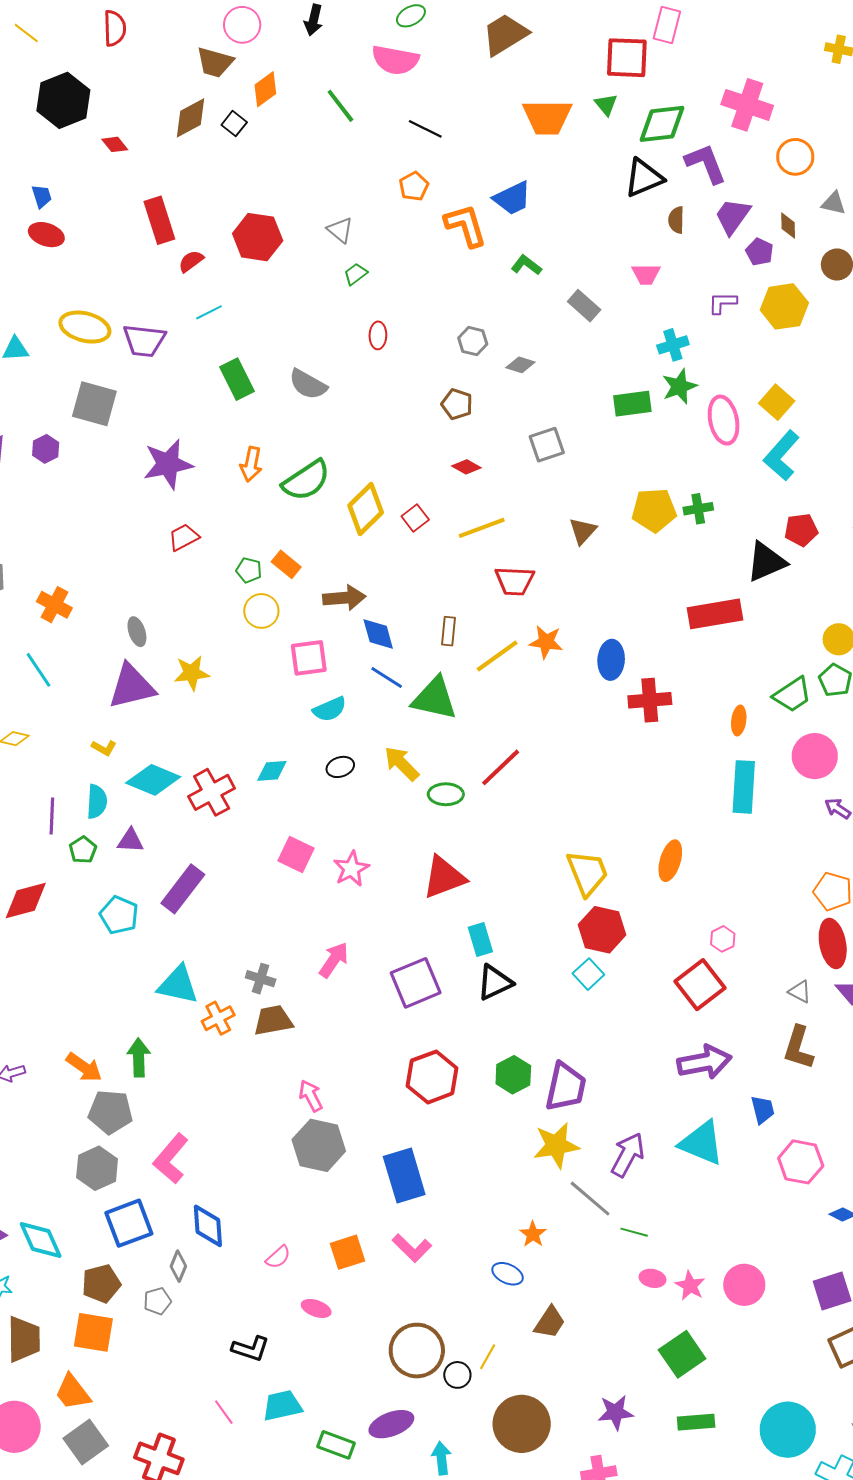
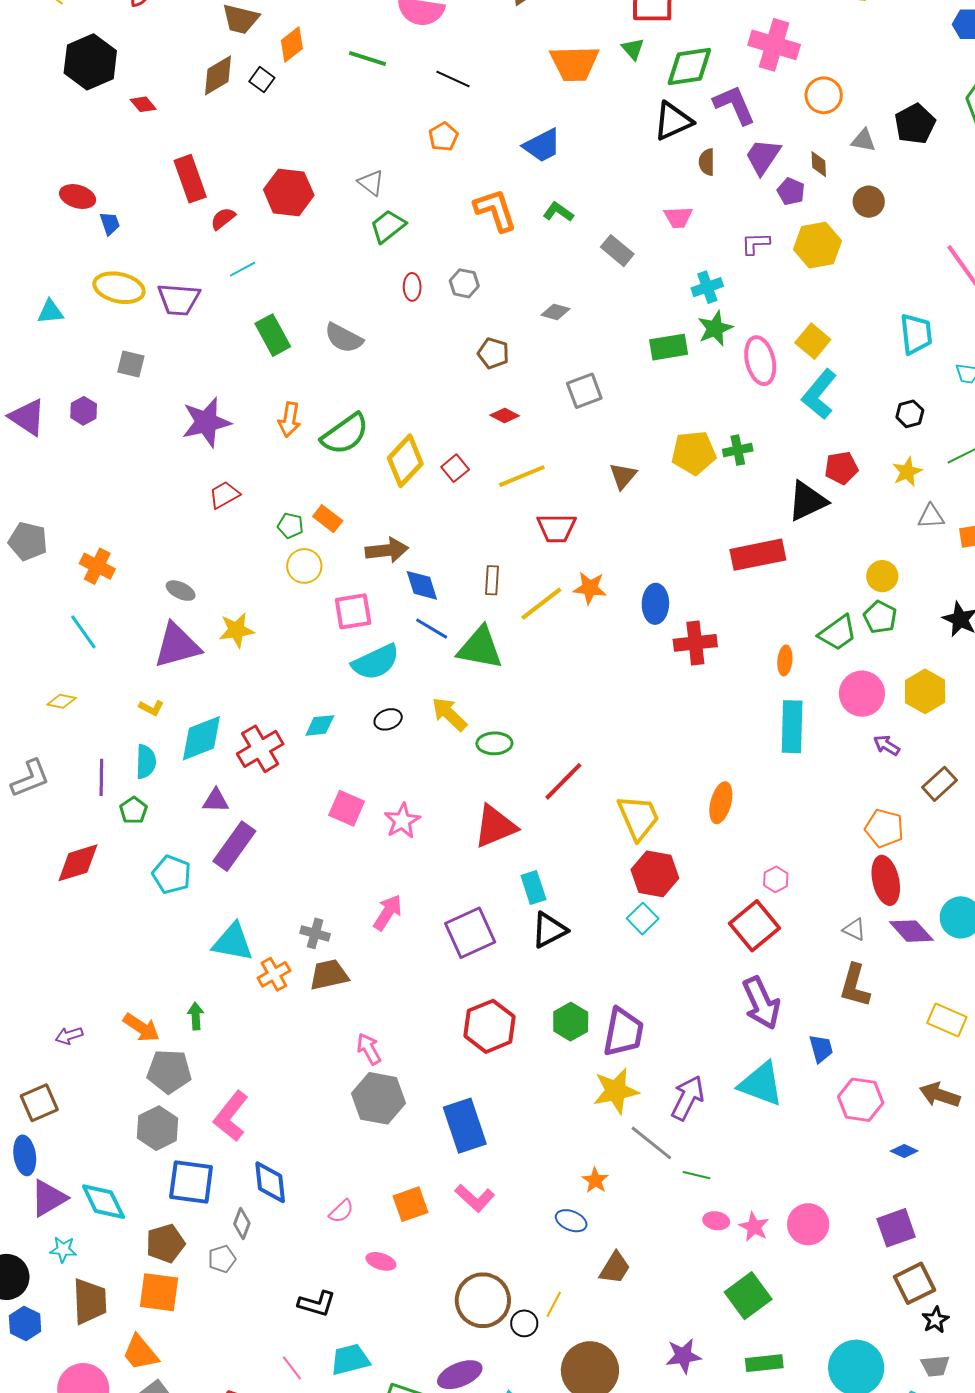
green line: (340, 106) -> (368, 59), turned -33
blue trapezoid: (42, 196) -> (110, 223), moved
orange L-shape: (466, 225) -> (495, 210), moved
green trapezoid: (356, 274) -> (388, 226), size x1.5
gray hexagon: (473, 341) -> (464, 283), moved
gray square: (94, 404) -> (131, 364), size x0.6
gray ellipse: (137, 632) -> (181, 591), turned -44
cyan semicircle: (330, 709) -> (376, 662), size x1.4
red line: (501, 767) -> (563, 781), moved
cyan diamond: (153, 780) -> (201, 738), turned -42
purple triangle: (131, 841) -> (216, 801), moved
green arrow: (139, 1057) -> (196, 1016), size x0.7
purple arrow: (704, 1062) -> (761, 1003), turned 78
blue square: (129, 1223) -> (191, 1182), turned 30

